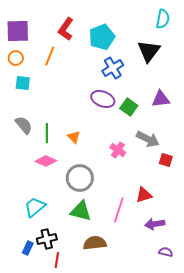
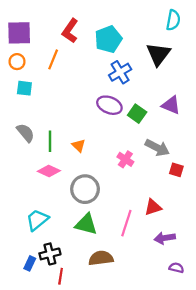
purple triangle: (161, 99) -> (171, 105), turned 30

